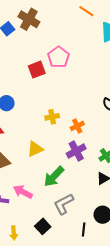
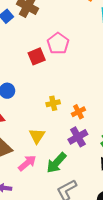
yellow triangle: (35, 149) -> (37, 136), turned -30
pink arrow: (23, 192) -> (27, 163), moved, turned 114

